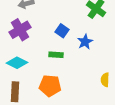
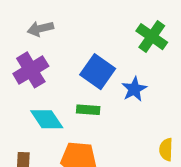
blue square: (62, 31) -> (98, 72), size x1.5
cyan diamond: (17, 63) -> (47, 119), moved, turned 30

